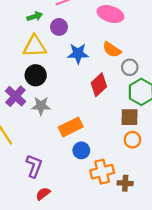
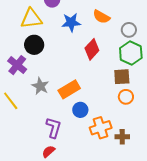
gray circle: (130, 67) -> (129, 30), moved
gray star: (41, 106) -> (40, 86), moved, turned 30
purple L-shape: (34, 166) -> (54, 128), moved

